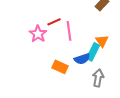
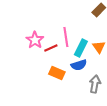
red line: (54, 22) -> (51, 48), moved
cyan rectangle: (93, 52) -> (81, 48), moved

